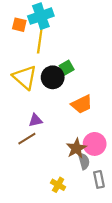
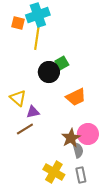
yellow triangle: (25, 77) -> (18, 98), moved, size x0.7
gray rectangle: (99, 179) -> (81, 175), moved
yellow cross: (58, 185) -> (54, 172), size x1.5

